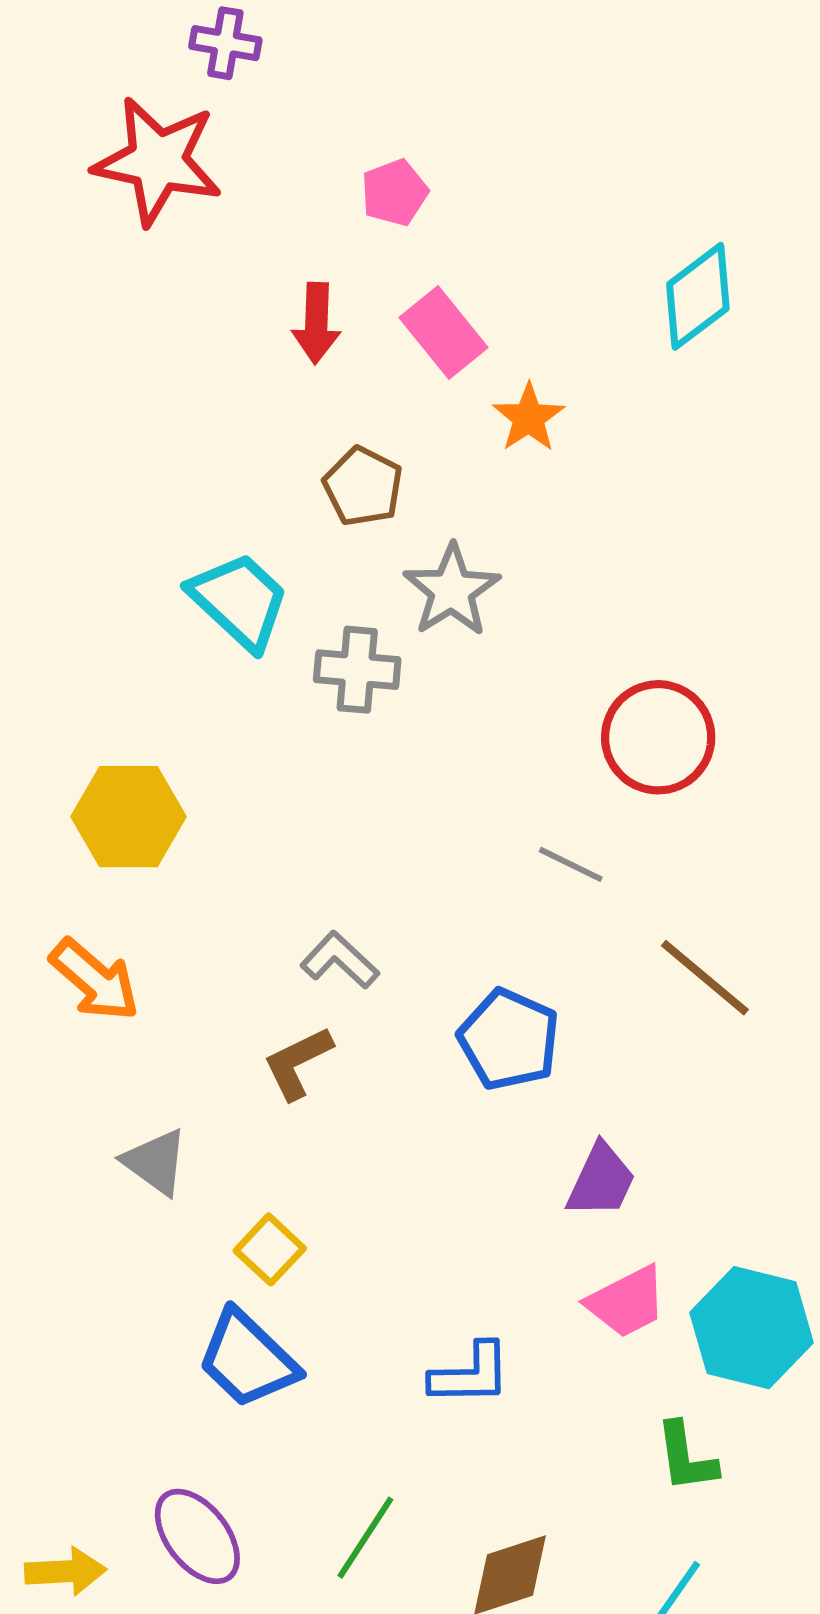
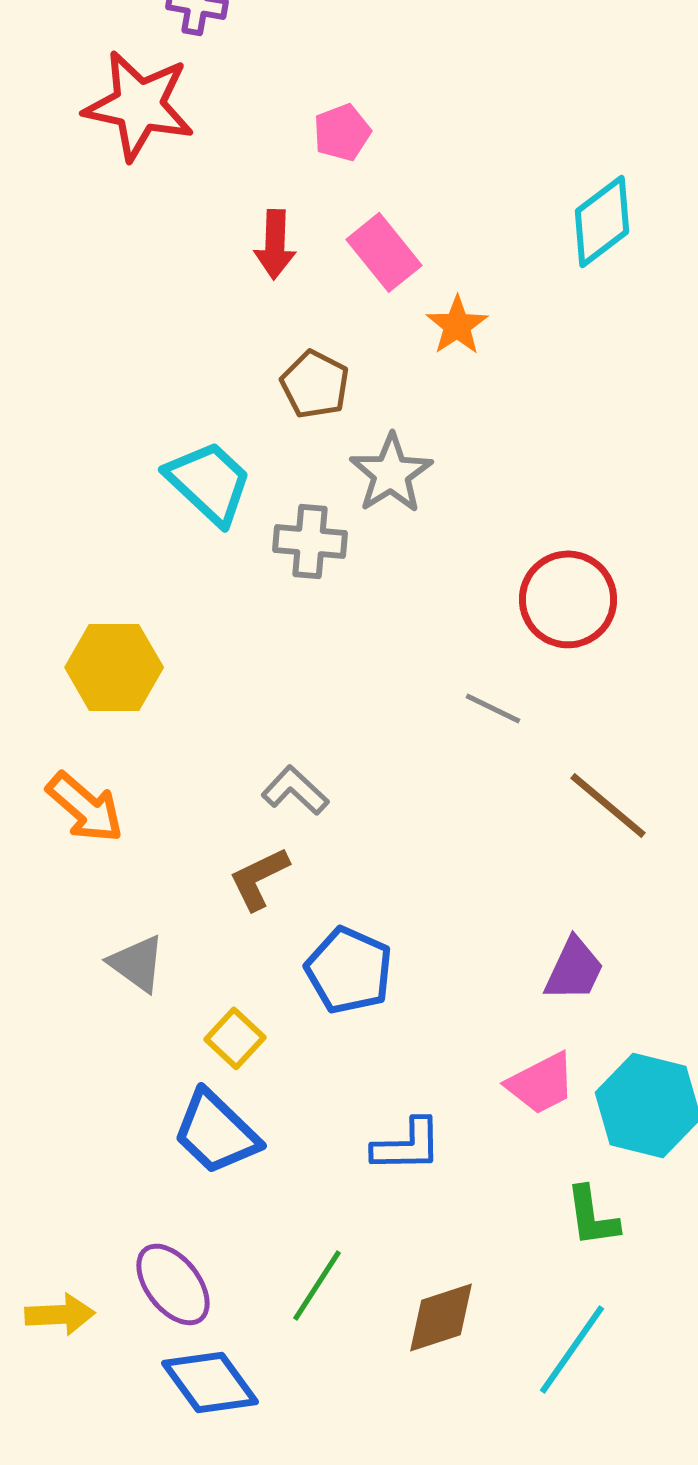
blue pentagon: (509, 1039) -> (349, 970), moved
purple trapezoid: (601, 1181) -> (574, 969), moved

